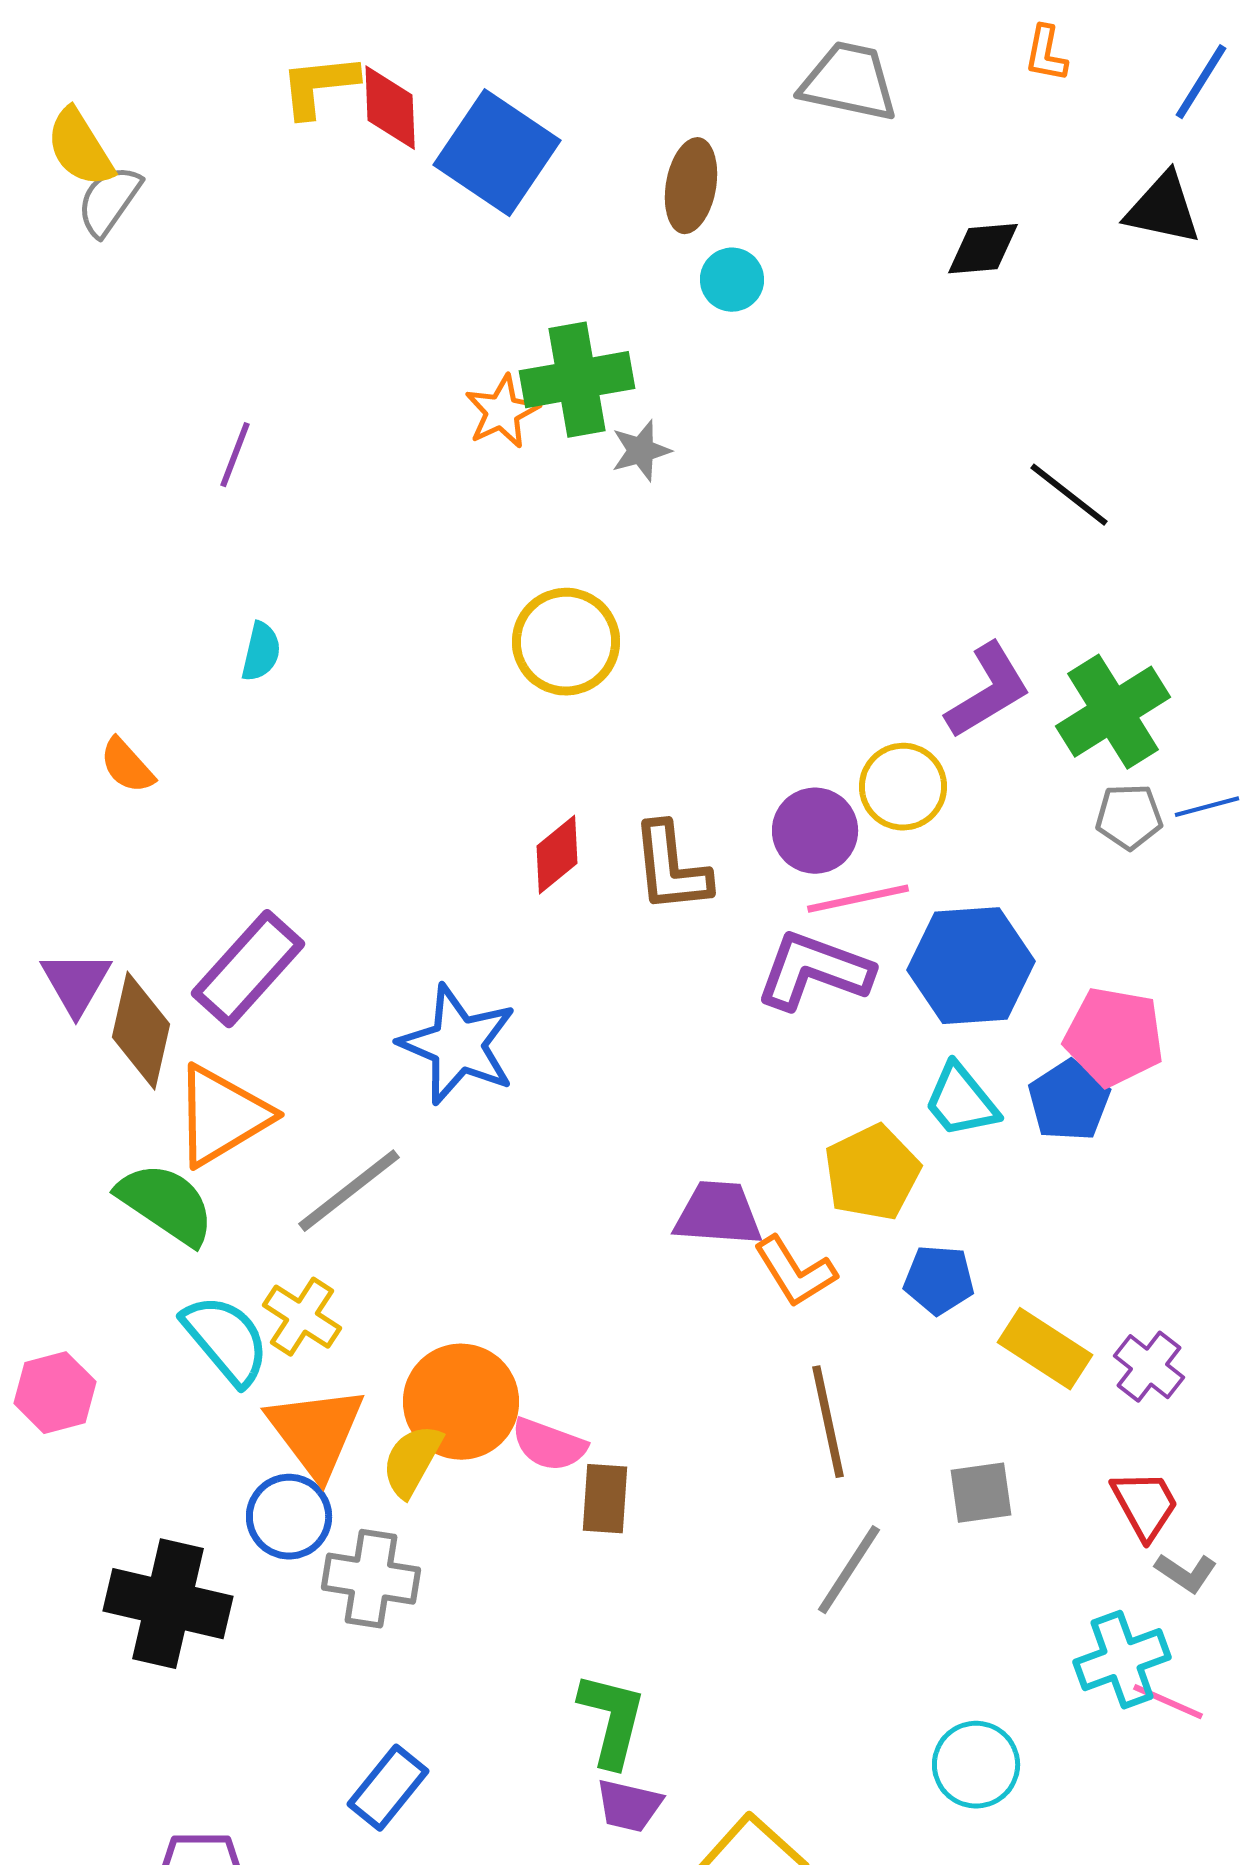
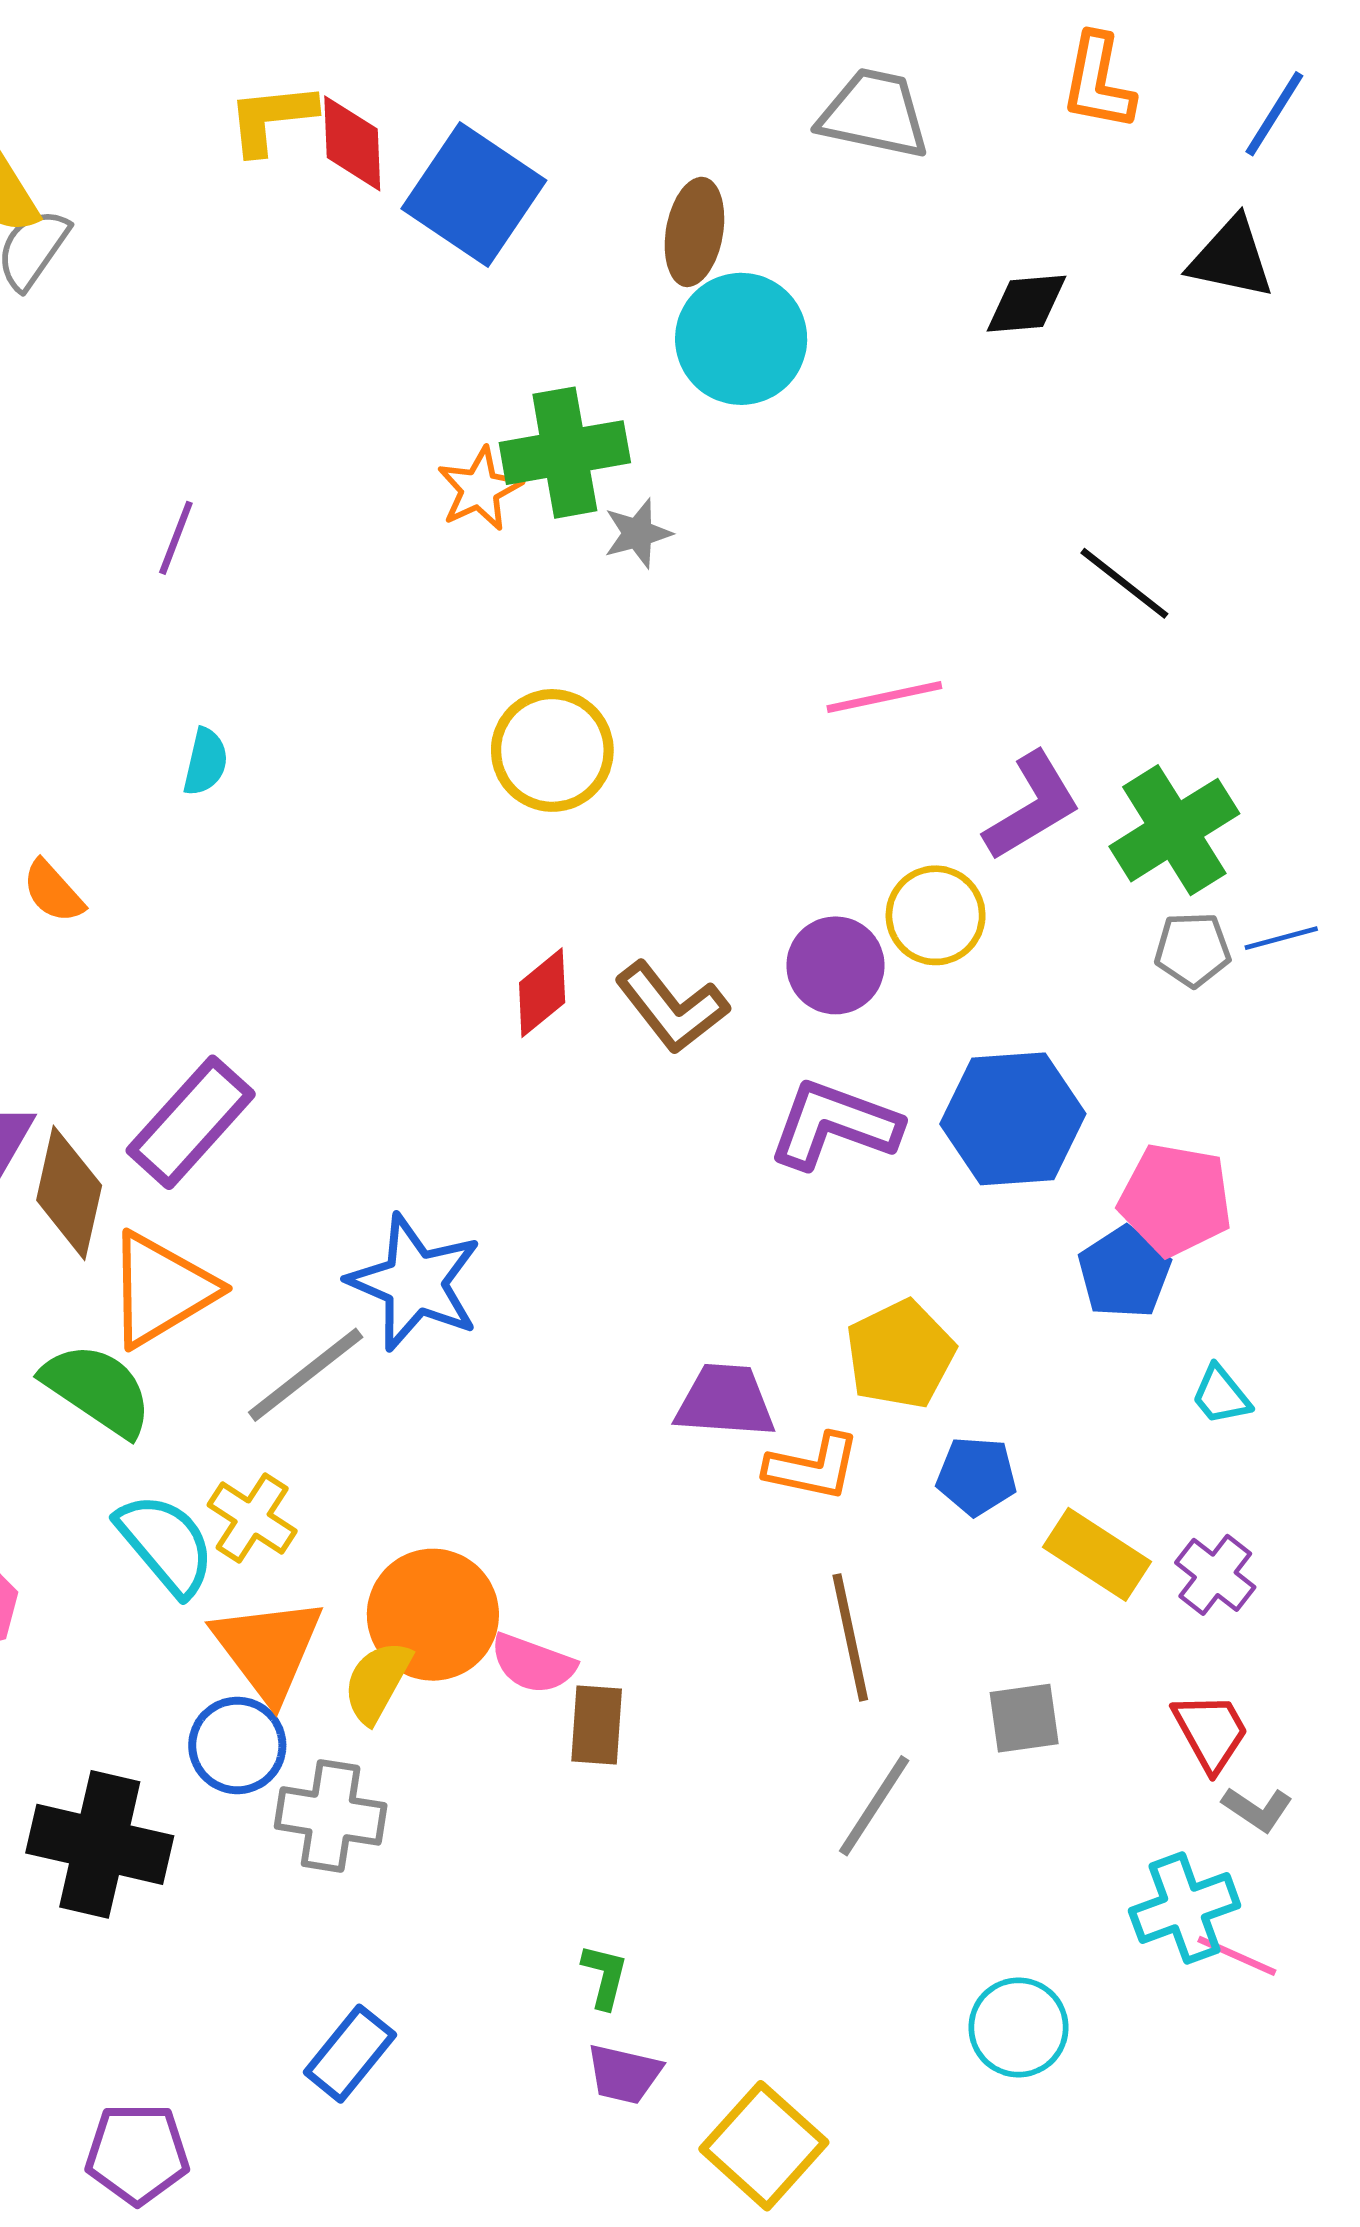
orange L-shape: (1046, 54) -> (1098, 82), size x1.5
cyan circle: (732, 280) -> (741, 339), size x1.8
brown L-shape: (671, 868) -> (672, 1007), turned -32
pink line: (858, 899) -> (884, 697), moved
blue star: (458, 1045) -> (415, 1283), moved
cyan trapezoid: (961, 1101) -> (1221, 1395), moved, size x0.7
orange L-shape: (795, 1272) -> (813, 1467), turned -46
green L-shape: (612, 1720) -> (605, 1976), size x0.6

